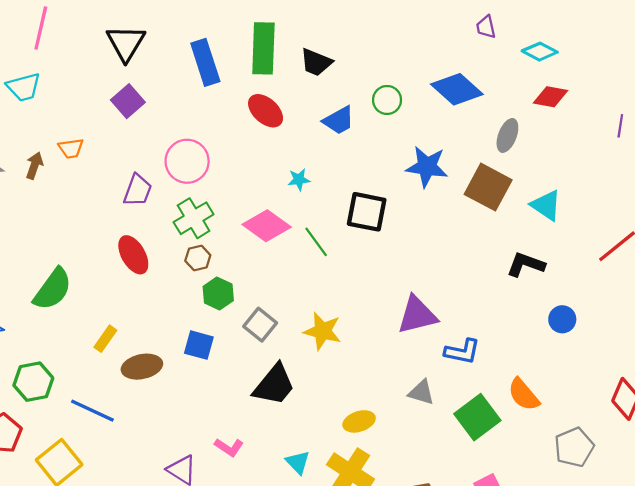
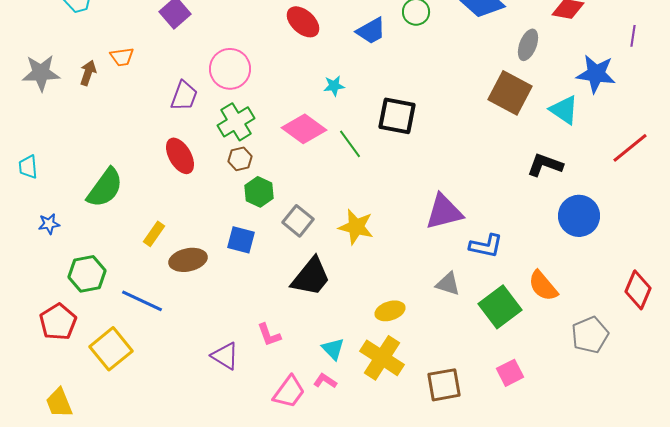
blue star: (427, 167) -> (596, 74), moved
blue circle: (562, 319) -> (579, 216), size x1.6
pink L-shape: (229, 447) -> (269, 335), turned 36

